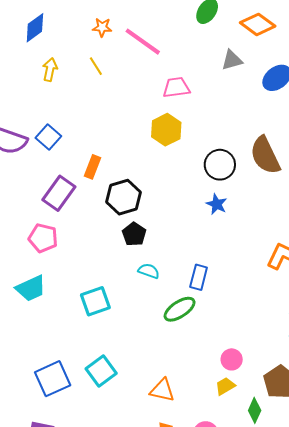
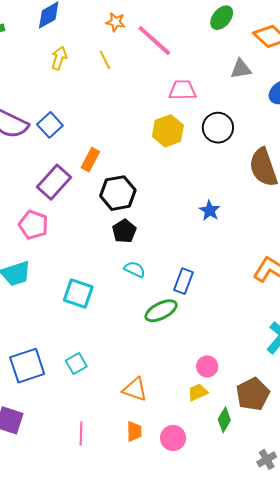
black circle: (220, 165) -> (218, 128), moved
cyan square: (95, 301) -> (78, 293), turned 32
cyan square: (101, 371) -> (76, 363), size x0.7

